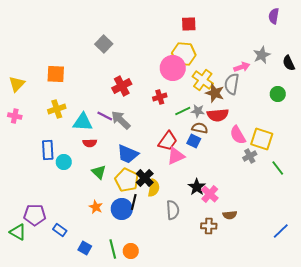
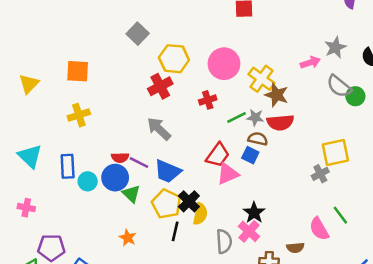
yellow hexagon: (184, 54) -> (174, 59), moved
gray semicircle: (232, 84) -> (339, 86), moved, turned -60
pink cross: (15, 116) -> (26, 208), moved
purple line: (105, 116) -> (139, 163), moved
cyan triangle: (83, 122) -> (30, 156), moved, turned 40
pink semicircle: (238, 135) -> (319, 229), moved
yellow square: (262, 139) -> (335, 153), turned -30
green line: (278, 168) -> (340, 215), moved
pink cross: (210, 194) -> (249, 231), moved
blue circle: (122, 209) -> (115, 178), moved

